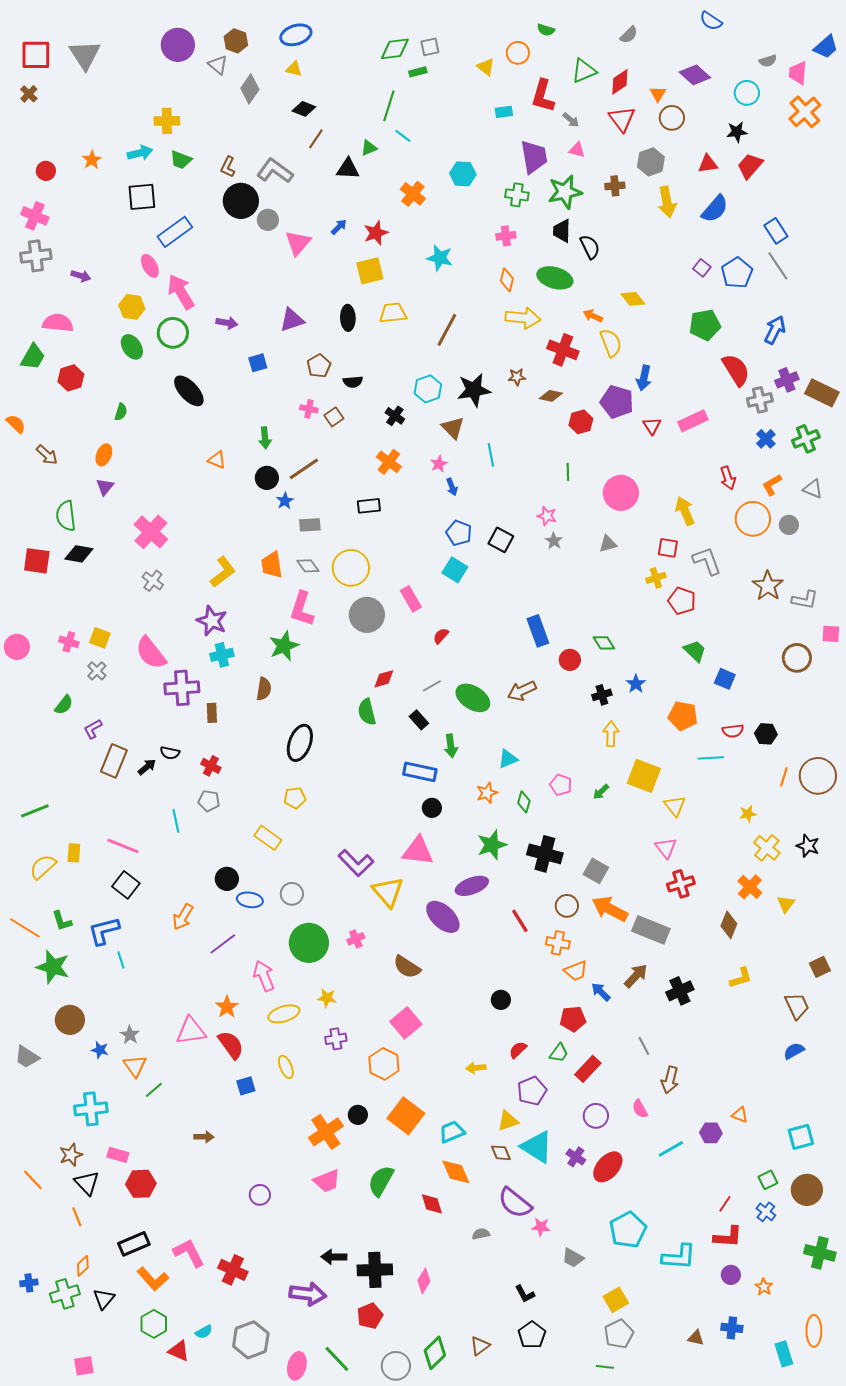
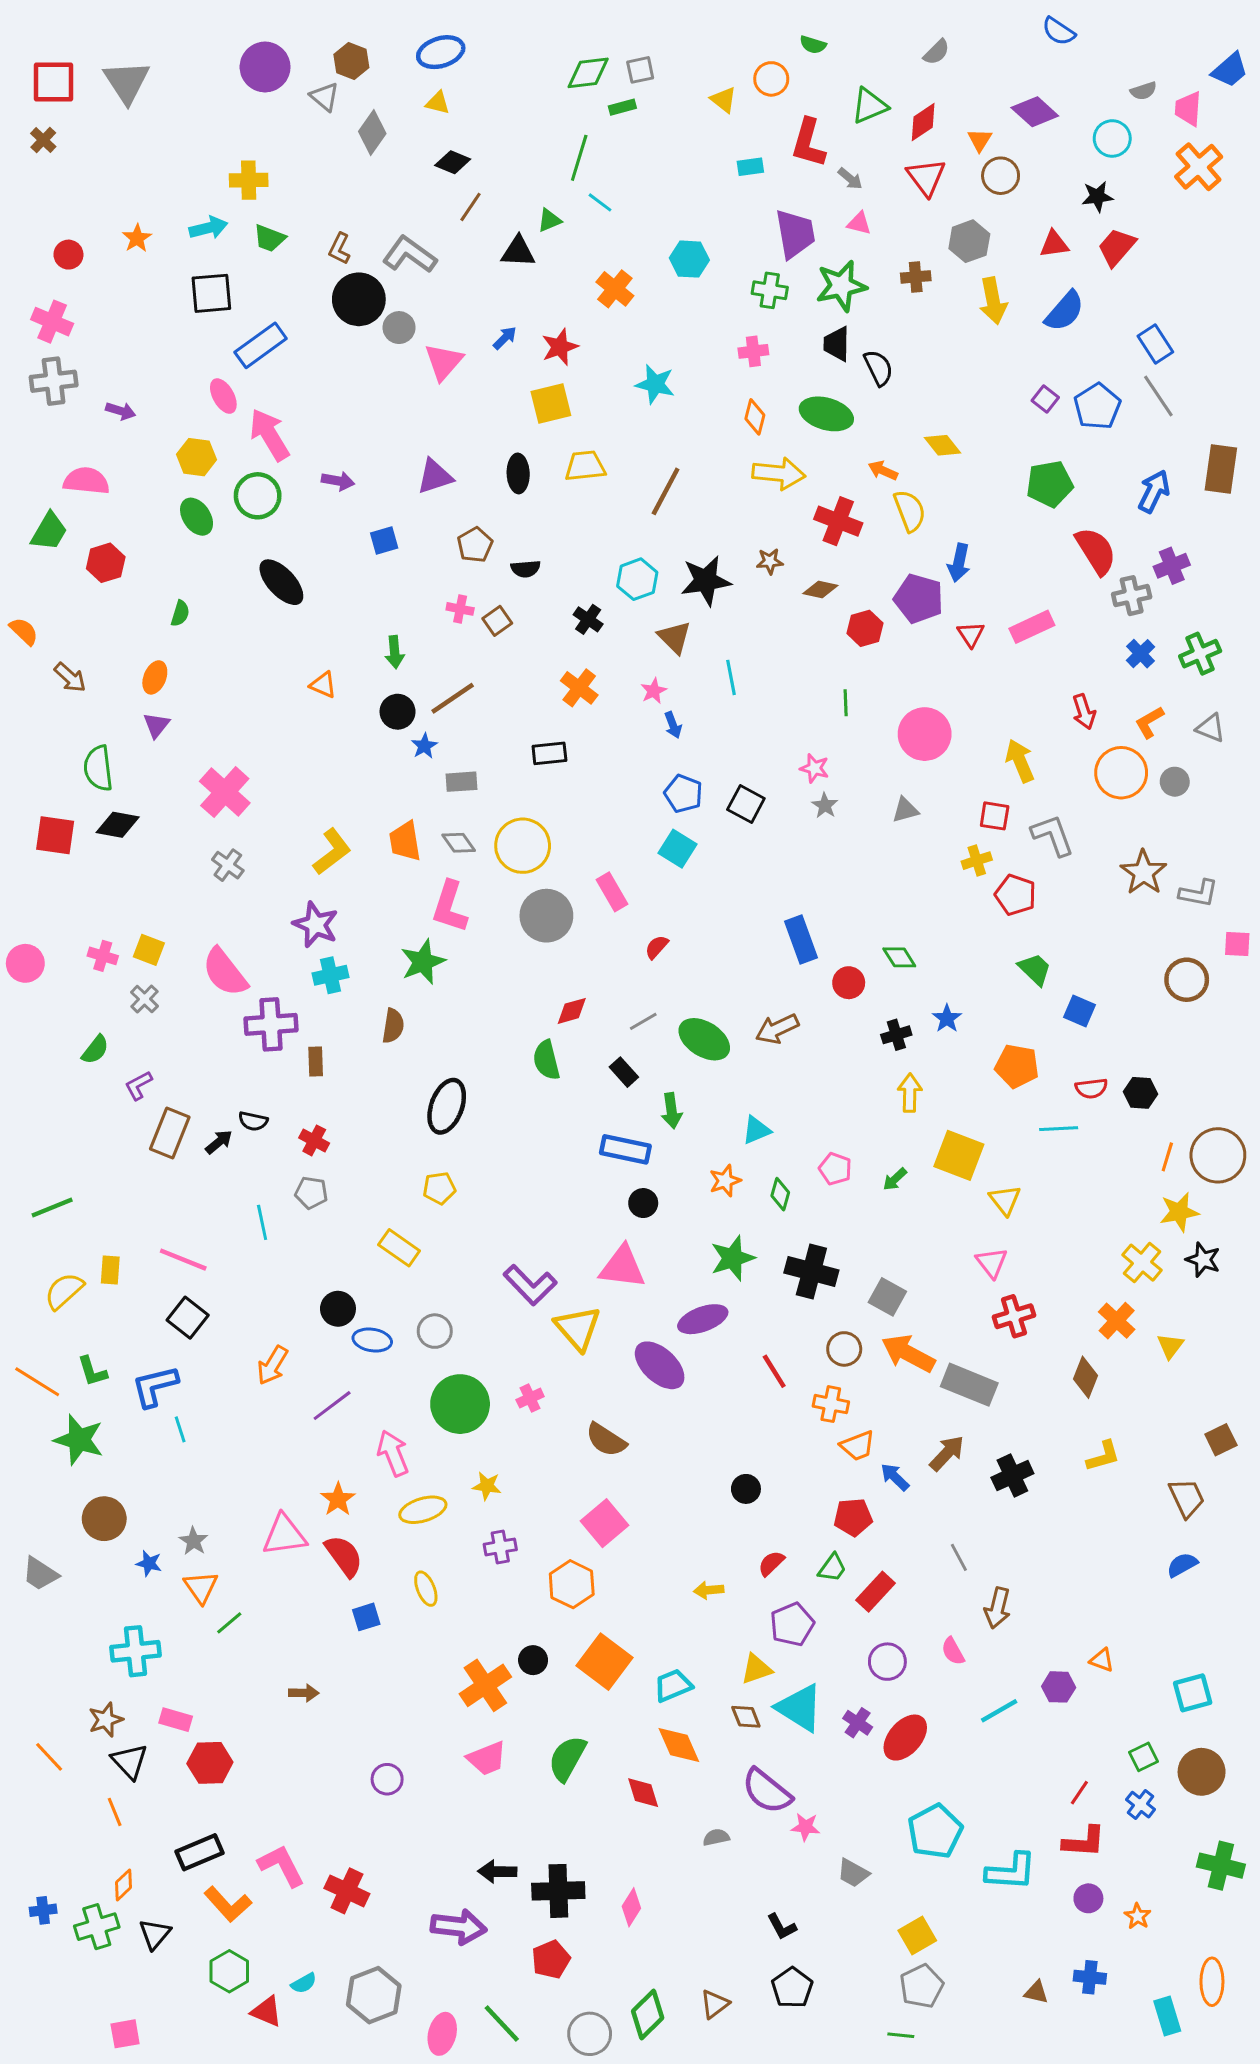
brown rectangle: (822, 393) -> (1221, 469), moved, turned 72
yellow star: (748, 814) -> (1179, 1212), moved, size x1.5

